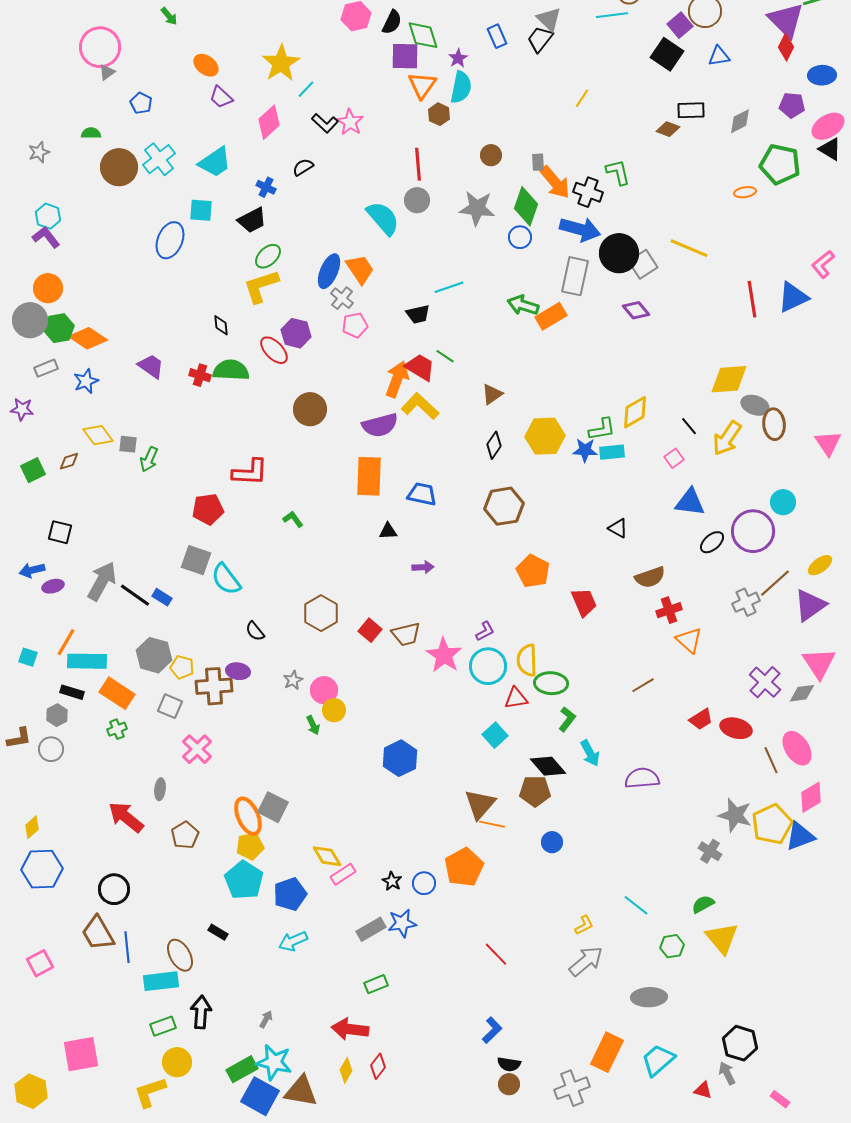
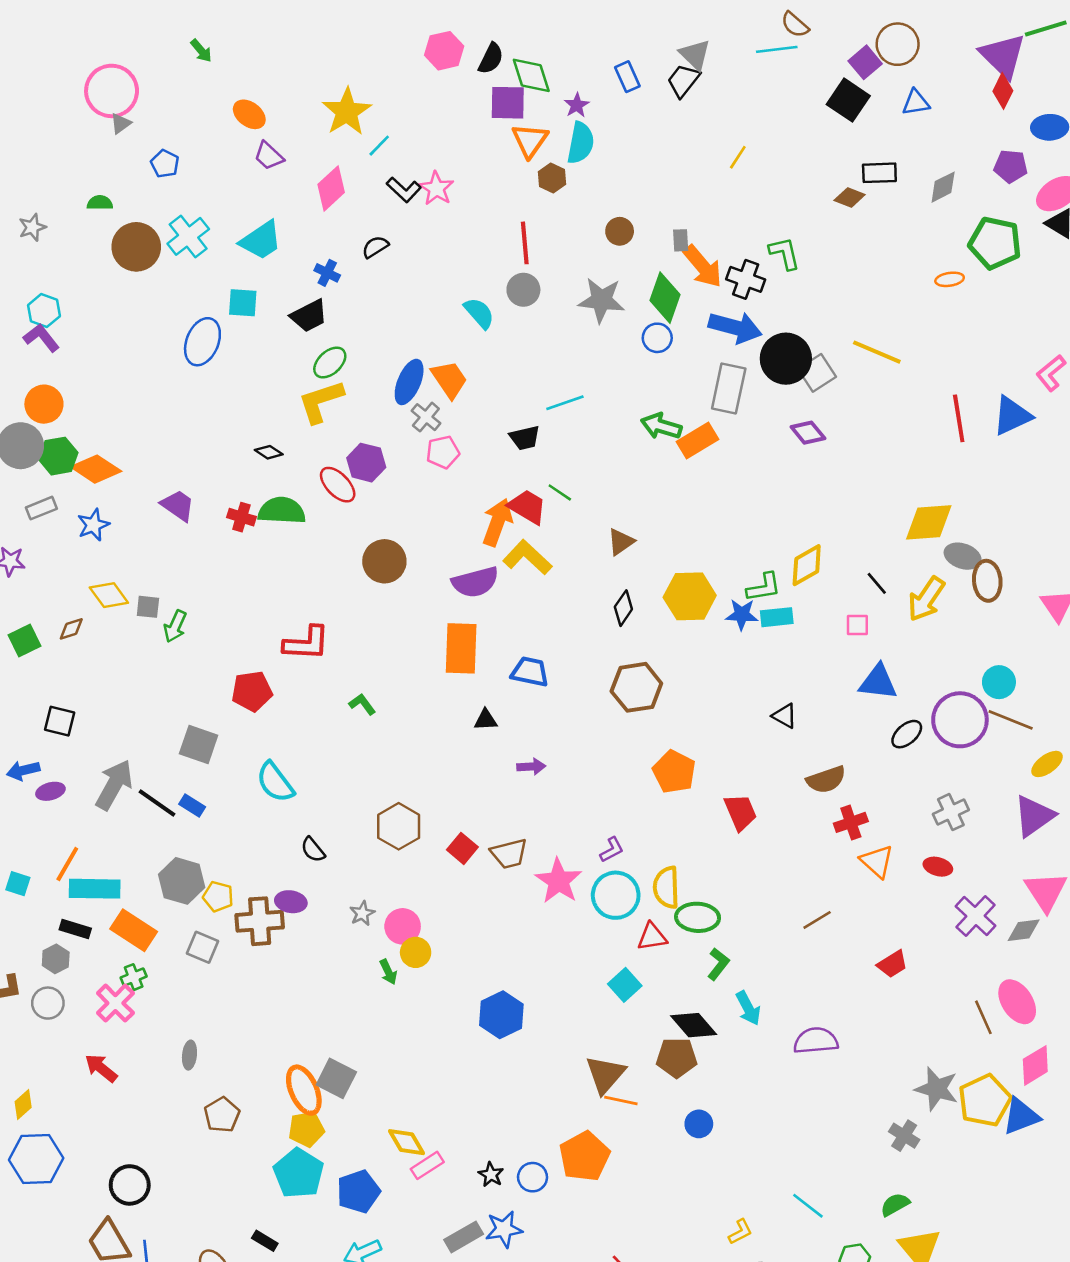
cyan semicircle: (383, 218) -> (479, 313), size x0.7
black diamond: (221, 325) -> (269, 452), turned -50
pink square: (674, 458) -> (857, 625), turned 36
gray square: (196, 560) -> (199, 744), moved
brown line: (775, 583) -> (1011, 720), moved, turned 64
red ellipse: (736, 728) -> (938, 867), moved, size x0.7
pink cross: (197, 749) -> (115, 1003), moved
red arrow: (126, 817) -> (101, 1068), moved, size x0.7

